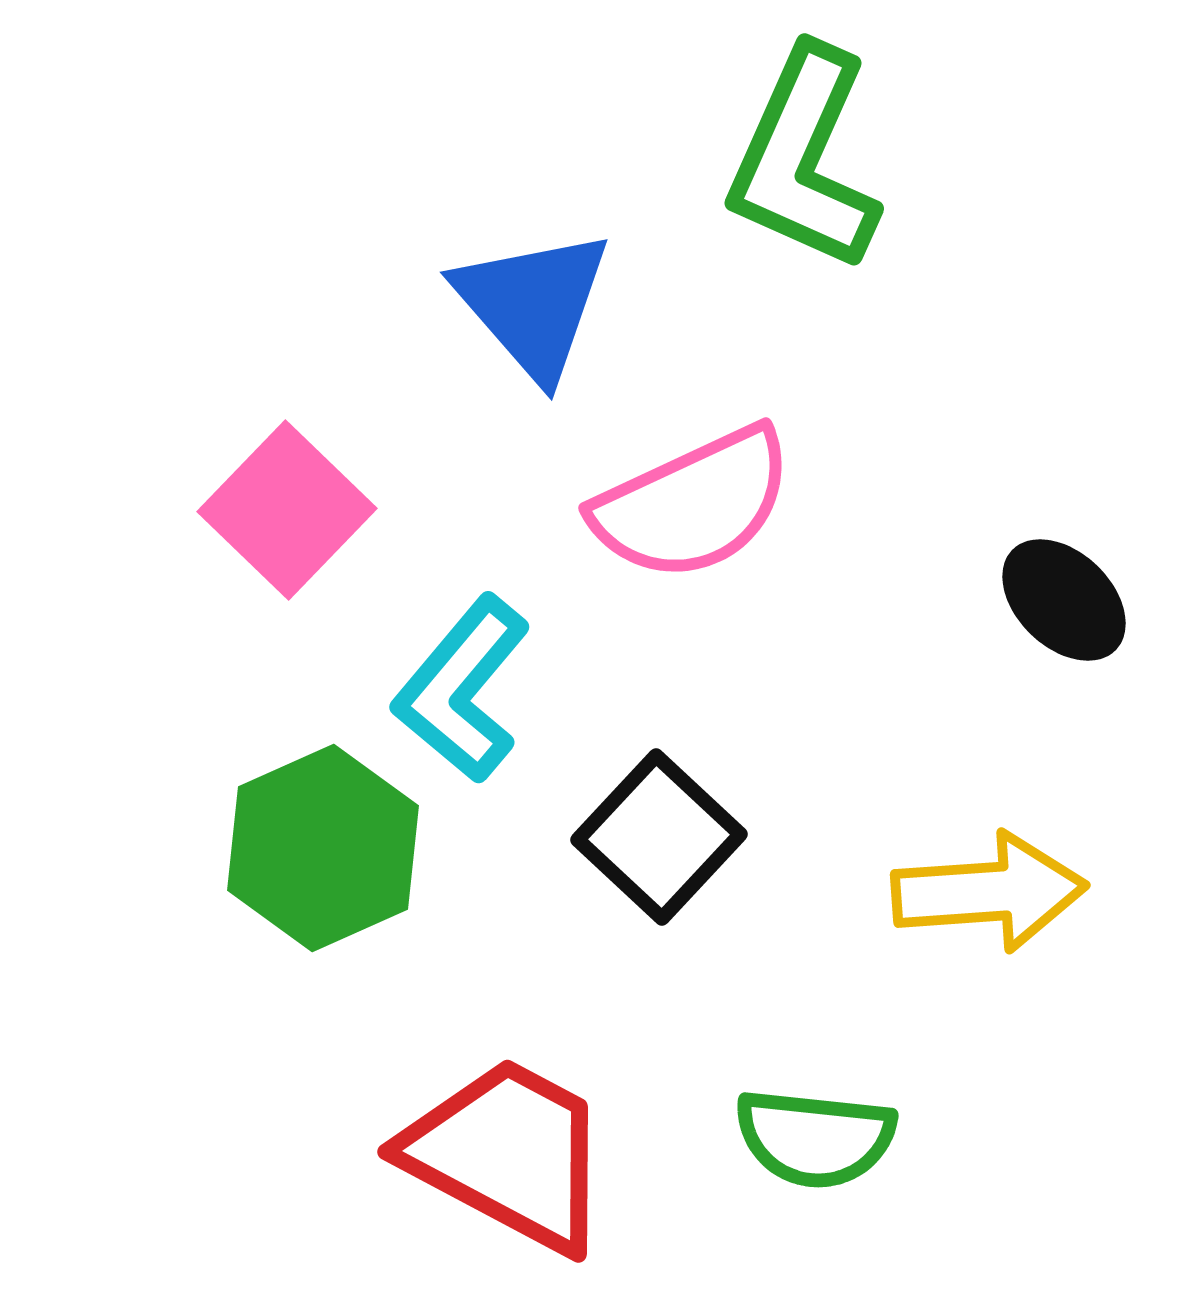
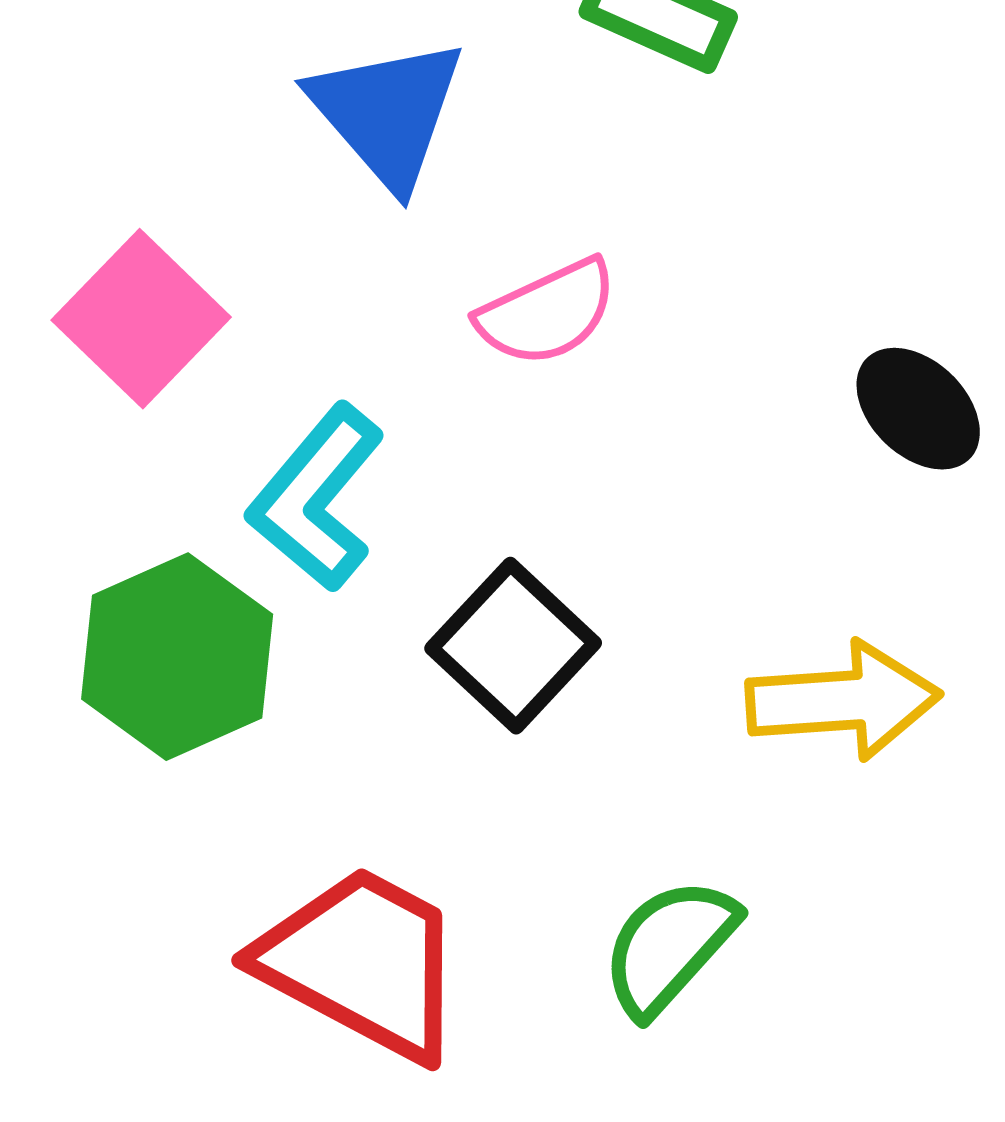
pink semicircle: (693, 504) -> (547, 313), size x0.7
green semicircle: (815, 1138) -> (669, 947), turned 126

